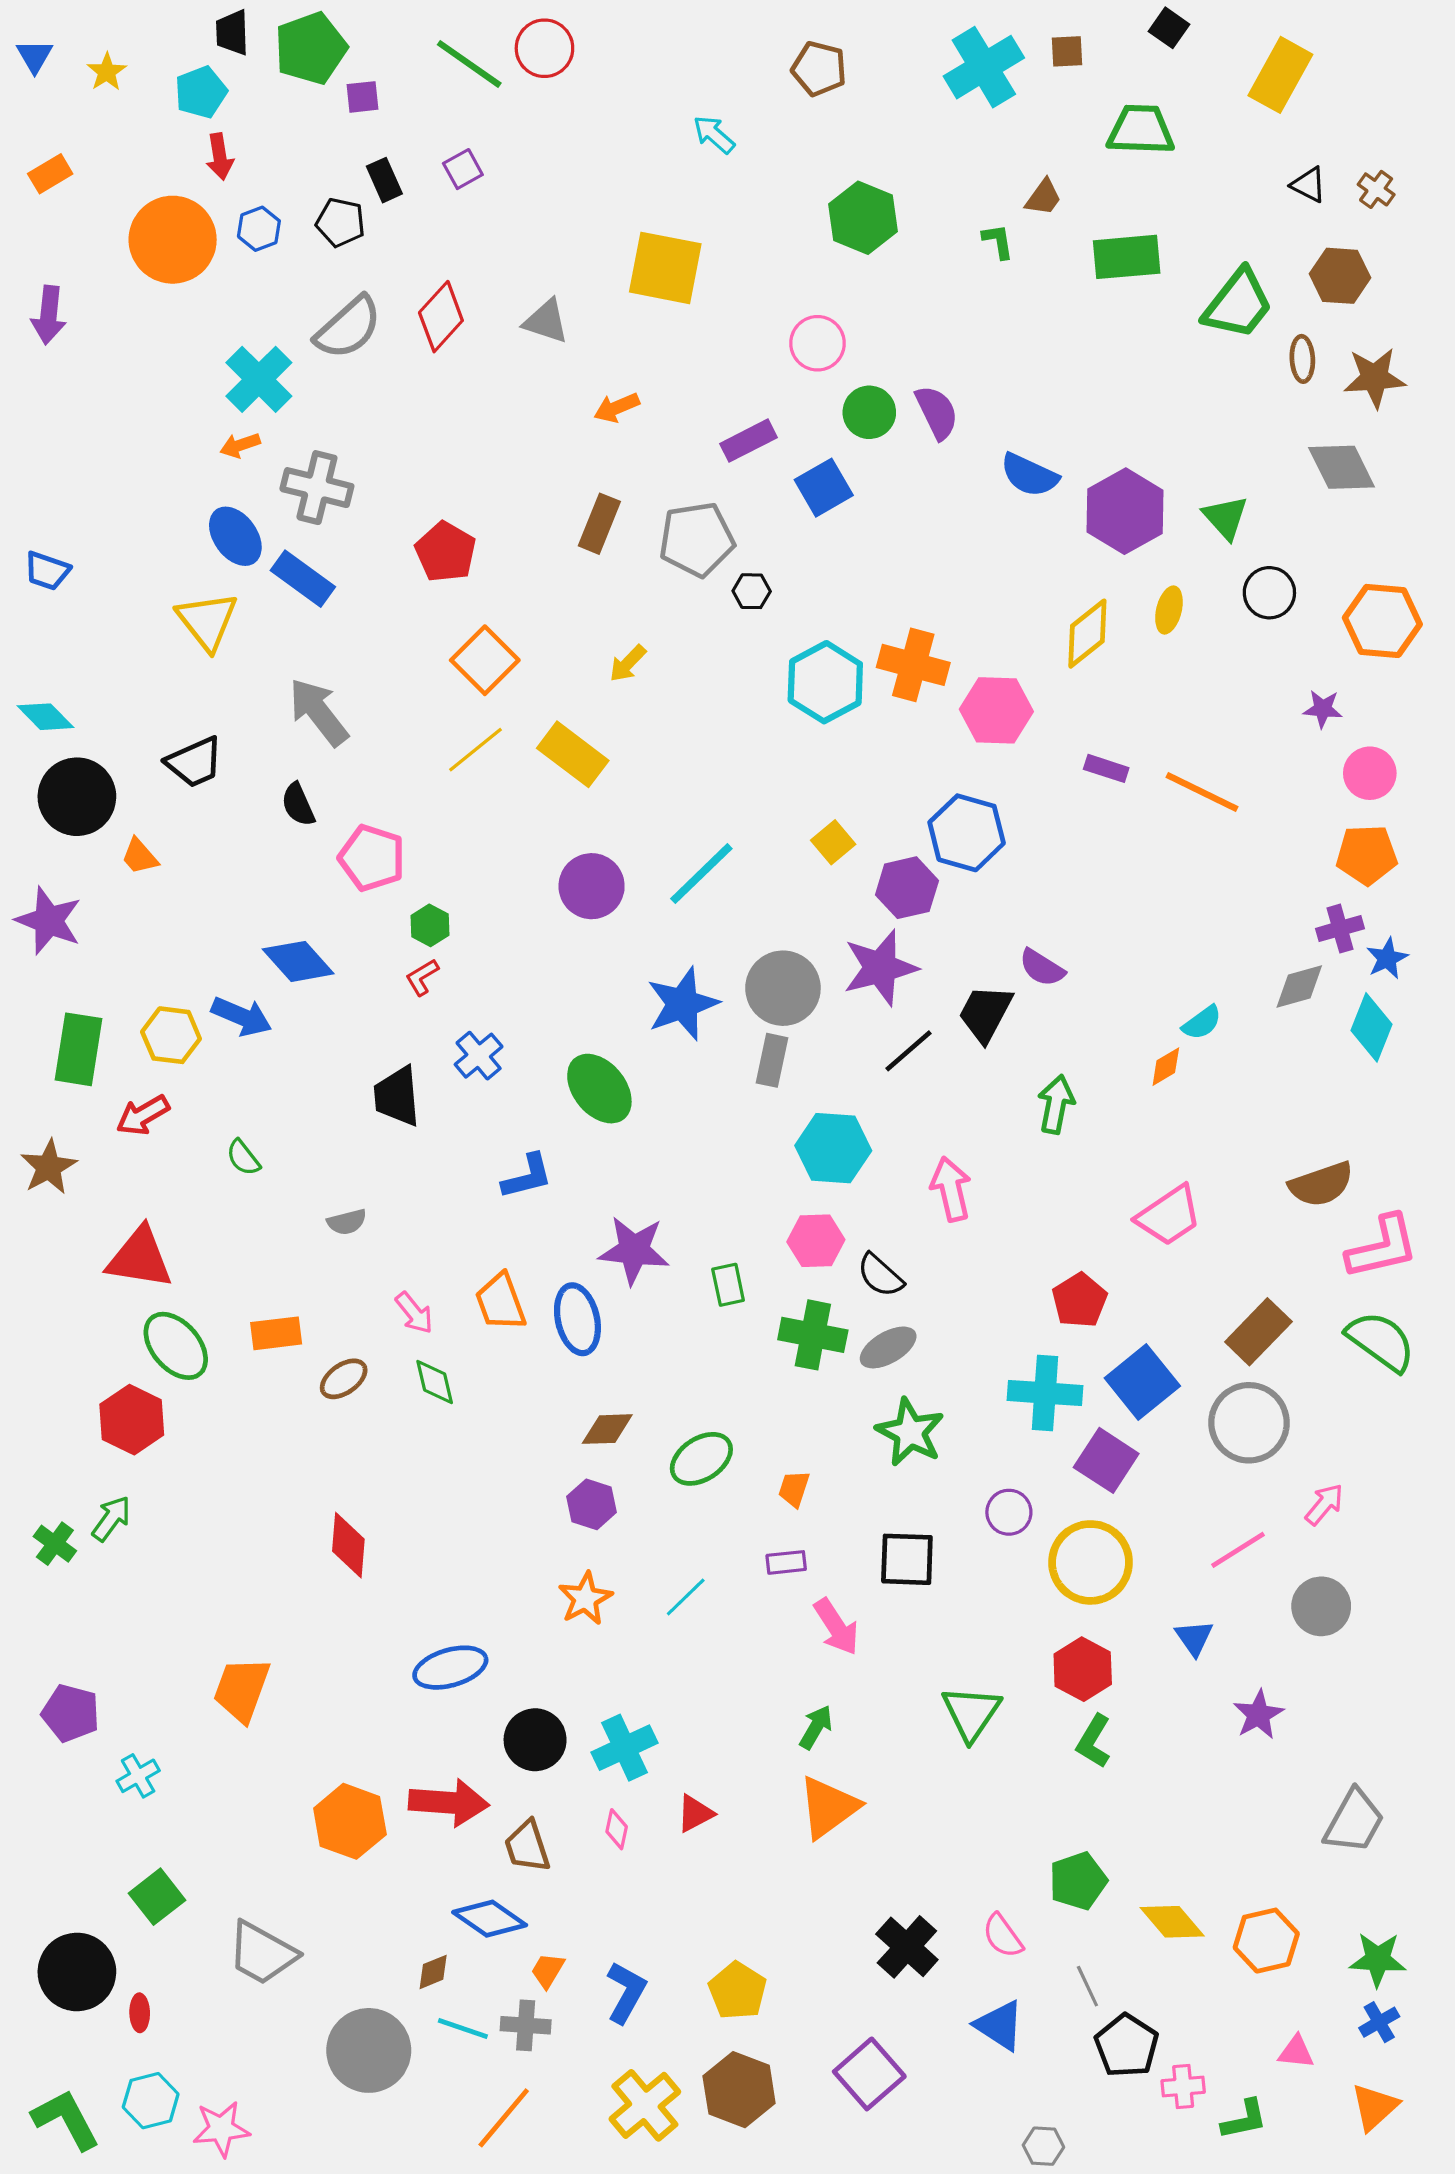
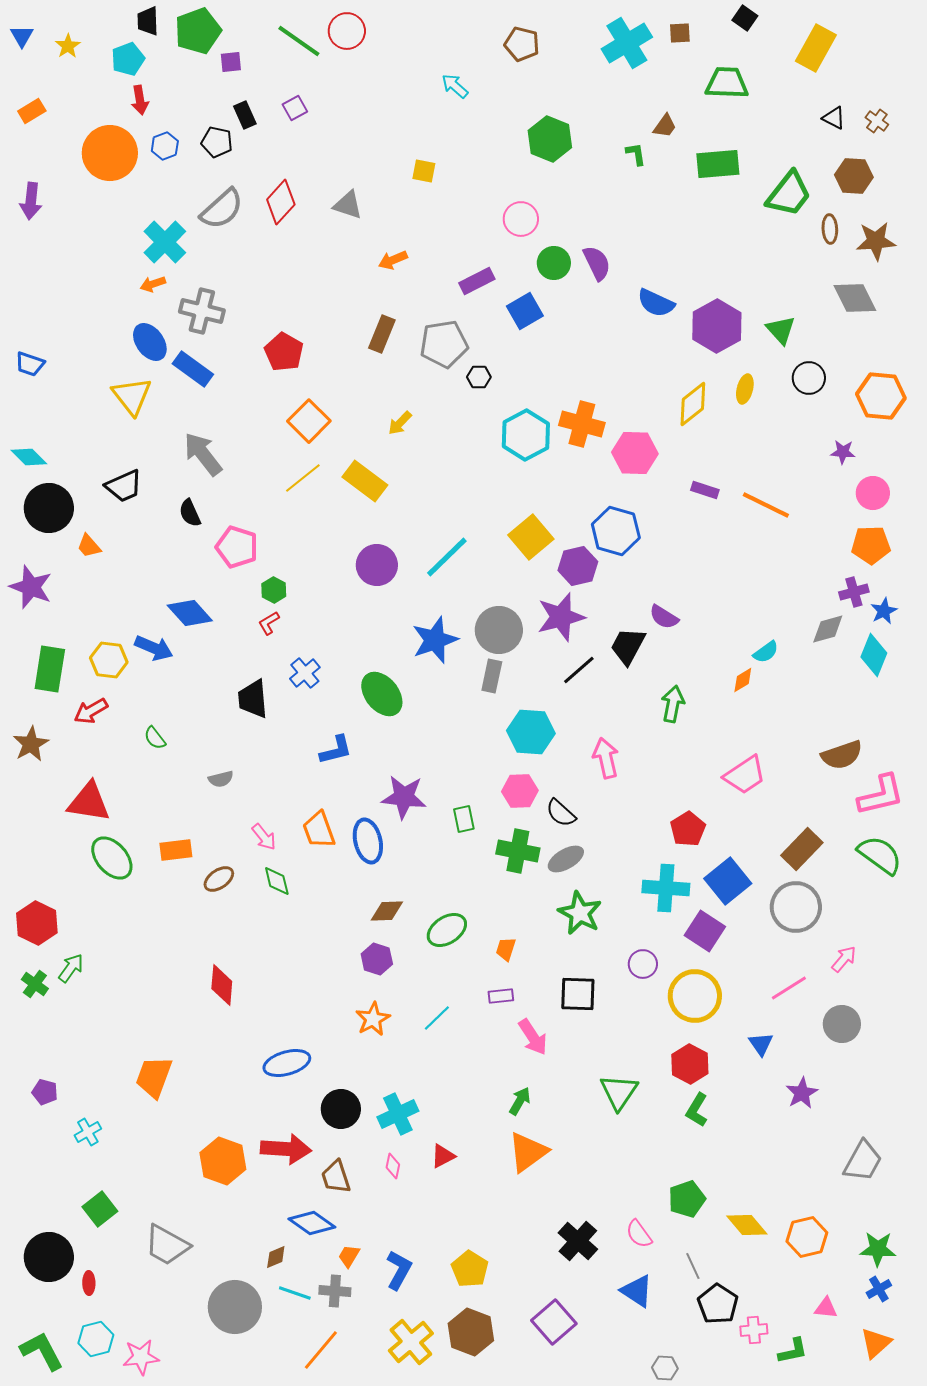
yellow square: (665, 268) -> (424, 171), size x0.5
yellow square: (833, 842) -> (531, 537), size x1.6
red hexagon: (132, 1420) -> (37, 923), moved
purple pentagon: (71, 1713) -> (45, 1092), size x0.7

